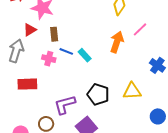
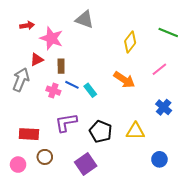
pink line: (140, 29) -> (159, 69), moved
orange arrow: (117, 42) -> (124, 80), turned 100
red rectangle: (27, 84) -> (29, 134), moved
purple L-shape: (65, 105) -> (66, 123), moved

